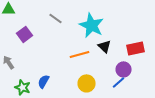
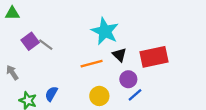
gray line: (56, 18) -> (46, 45), moved
red rectangle: (136, 48) -> (154, 57), size x1.4
purple circle: (124, 69) -> (128, 79), moved

